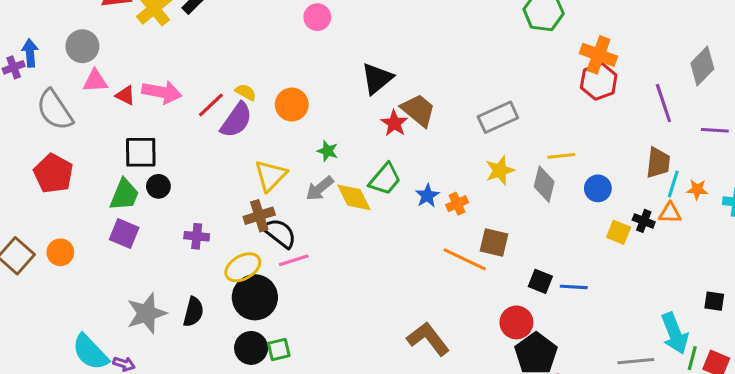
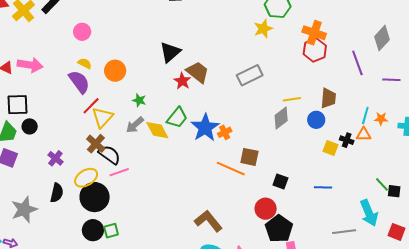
pink circle: (317, 17) -> (82, 32), moved
red line: (211, 105) -> (91, 106), moved
purple semicircle: (236, 120) -> (79, 82), turned -70
brown trapezoid: (658, 163) -> (328, 98), moved
yellow star: (500, 170) -> (263, 29), moved
gray diamond: (544, 184) -> (281, 118), turned 40
blue star: (427, 196) -> (205, 128), size x1.8
brown cross: (259, 216) -> (96, 144), turned -30
purple cross: (197, 236) -> (55, 158), turned 35
blue line: (574, 287) -> (323, 187), moved
black semicircle: (193, 312) -> (57, 193), moved
green line: (692, 358) -> (382, 184), moved, turned -56

